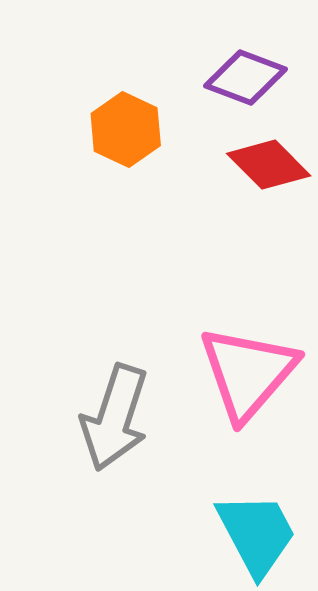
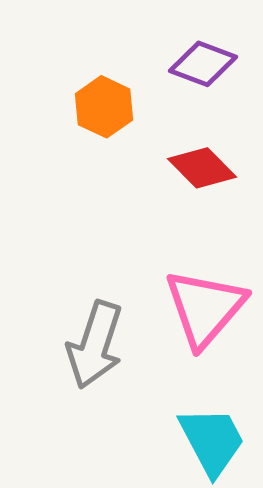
red diamond: (269, 165) -> (202, 168), moved

